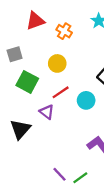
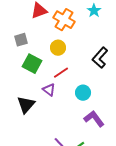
orange cross: (64, 31) -> (64, 20), size x1.5
cyan circle: (86, 100) -> (83, 93), moved

